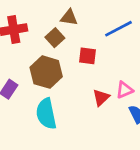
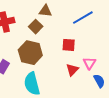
red square: (88, 56) -> (69, 45), moved
pink triangle: (124, 90) -> (90, 63), turned -32

